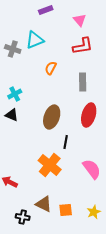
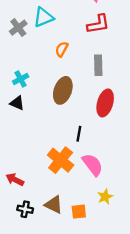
gray cross: (13, 49) -> (18, 28), turned 35
brown ellipse: (52, 117) -> (63, 90), moved
pink semicircle: (92, 169) -> (93, 165), moved
yellow star: (94, 212) -> (105, 197), moved
black cross: (23, 217) -> (25, 209), moved

